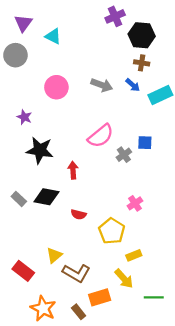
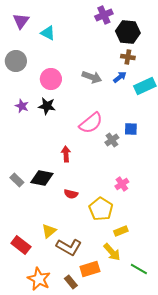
gray circle: (15, 55) -> (16, 61), moved
blue arrow: (133, 85) -> (120, 77), turned -80
black star: (40, 150) -> (47, 106), moved, size x0.7
green line: (154, 297) -> (139, 269), turned 30

